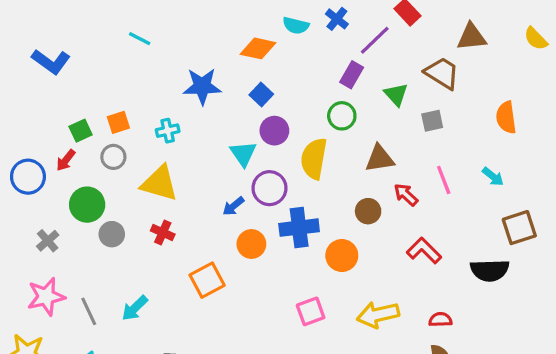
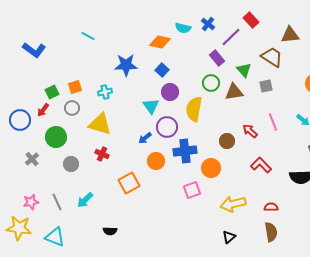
purple rectangle: (352, 75) -> (217, 58), turned -70
brown triangle: (380, 159) -> (234, 92), moved
gray circle: (112, 234) -> (71, 164), moved
pink star: (46, 297) -> (31, 202), moved, size x0.7
pink square: (311, 311) -> (192, 190), moved

